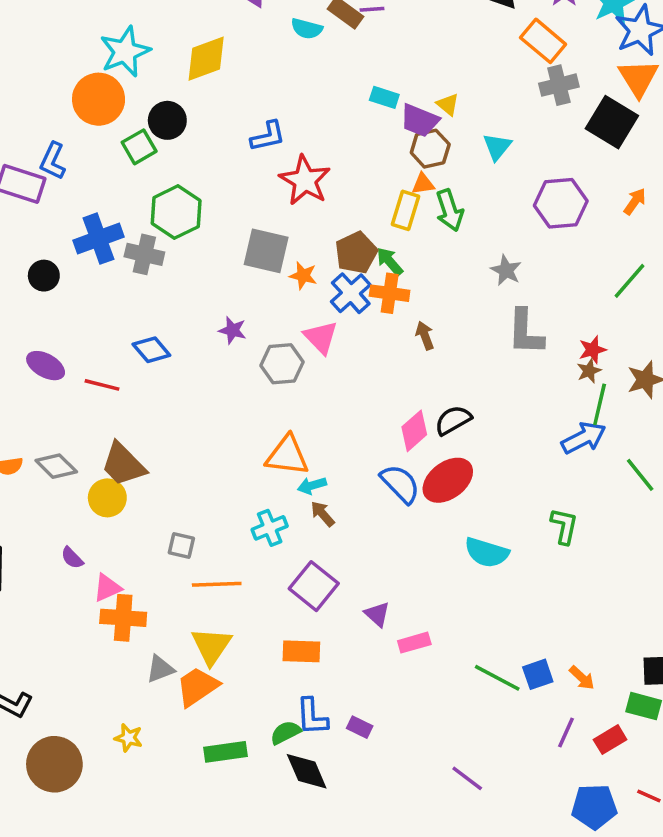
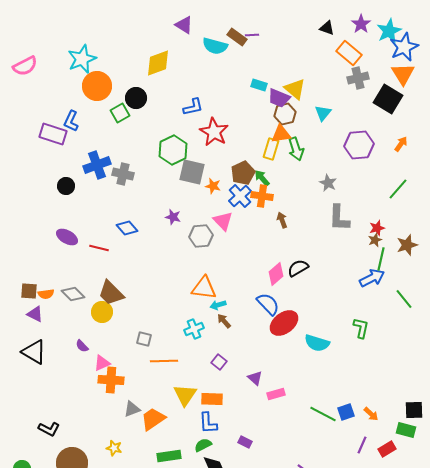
cyan semicircle: (307, 29) -> (215, 46), size x1.4
cyan star: (125, 52) -> (82, 59), moved
yellow triangle: (448, 104) -> (295, 89), size x1.6
orange triangle: (423, 184) -> (281, 134), size x1.5
green hexagon: (176, 212) -> (173, 150), moved
red ellipse: (448, 480) -> (284, 323), moved
purple square: (314, 586) -> (219, 362), size x0.6
yellow triangle: (211, 646) -> (185, 395), moved
blue L-shape: (312, 717) -> (208, 423), moved

